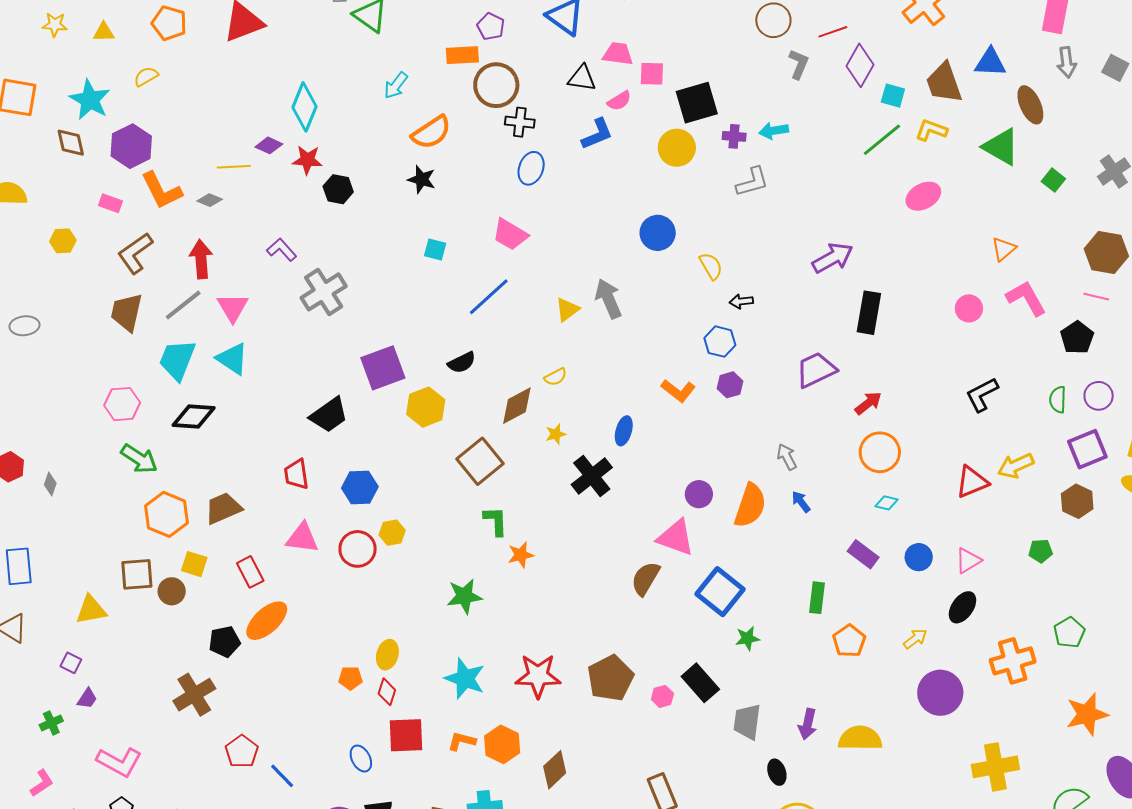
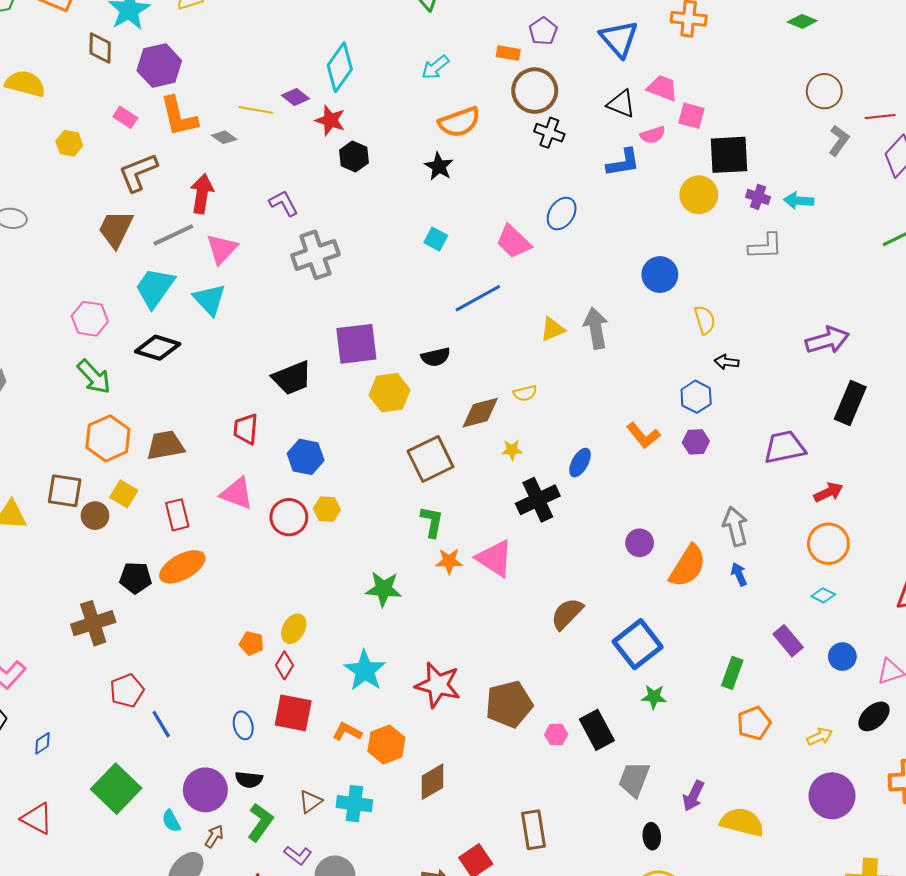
orange rectangle: (462, 55) -> (508, 53), size x0.7
blue ellipse: (531, 168) -> (562, 213), moved
gray arrow: (787, 457) -> (735, 526), size x1.4
pink triangle: (676, 537) -> (495, 558), moved

